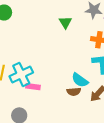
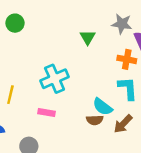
cyan cross: (21, 74) -> (55, 79), moved

